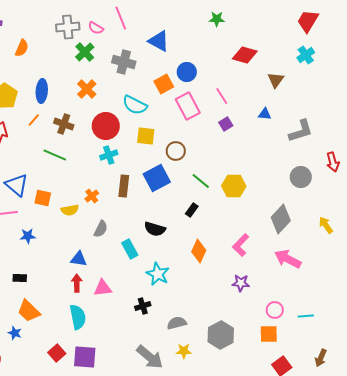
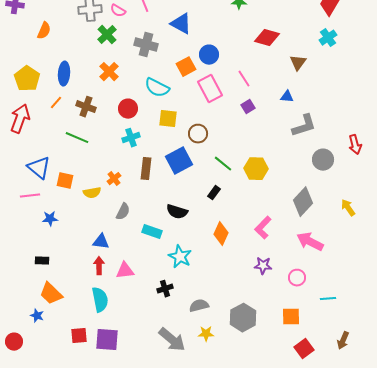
red circle: (106, 126) -> (128, 109), size x0.7
gray L-shape: (301, 131) -> (304, 126), moved
cyan rectangle: (130, 249) -> (152, 232), turned -42
pink circle: (275, 310) -> (297, 278), moved
red square: (57, 353) -> (79, 336), turned 36

